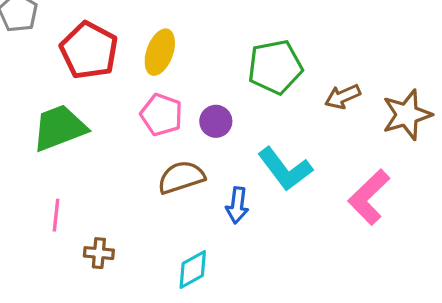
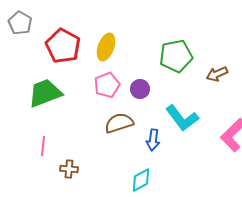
pink pentagon: (161, 115) -> (107, 85), turned 30
cyan diamond: (193, 270) -> (141, 180), moved

